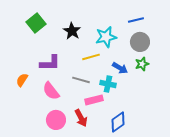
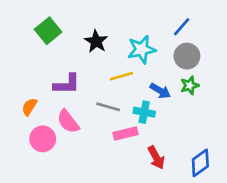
blue line: (136, 20) -> (182, 27), turned -35
red arrow: (81, 118) -> (156, 158), moved
pink circle: (56, 120) -> (43, 139), moved
blue diamond: (118, 122) -> (200, 163), moved

